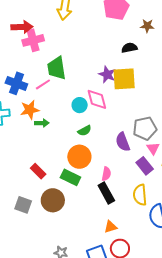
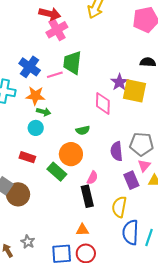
pink cross: (33, 40) -> (57, 30), turned -30
cyan circle: (80, 105) -> (36, 128), moved
red rectangle: (38, 171) -> (27, 157), turned -42
brown circle: (53, 200) -> (18, 194), moved

